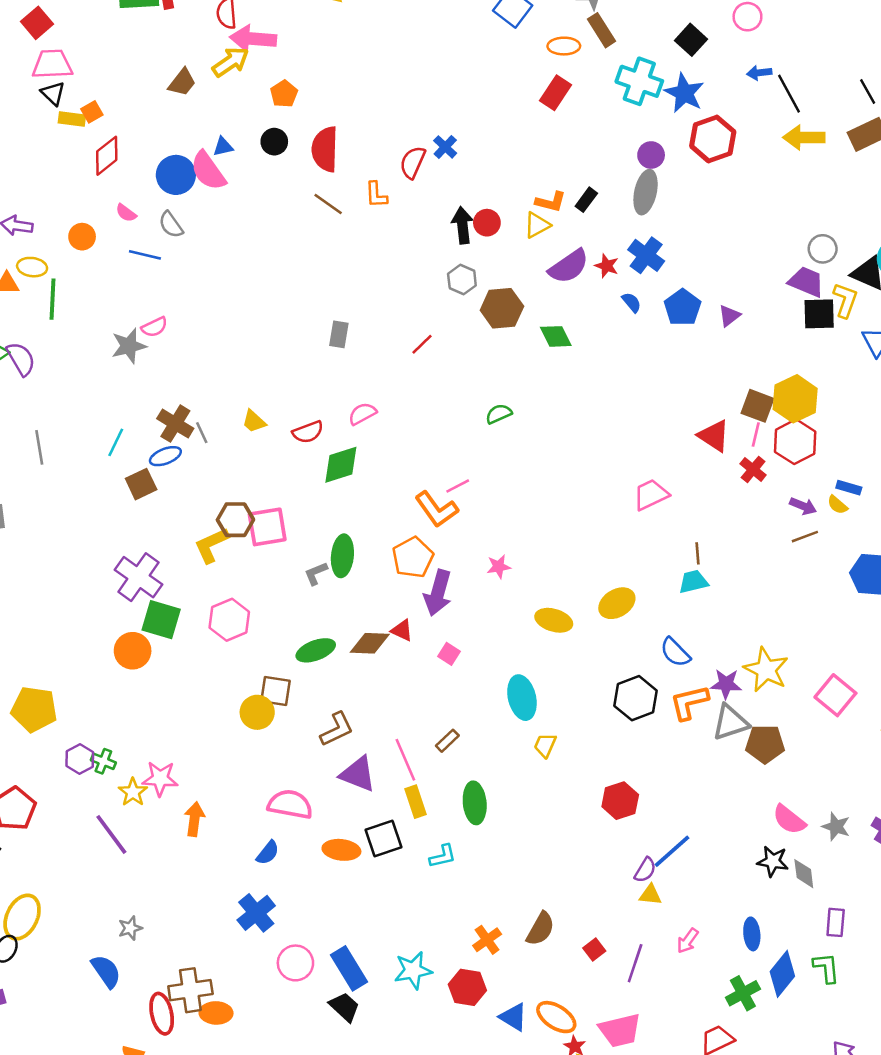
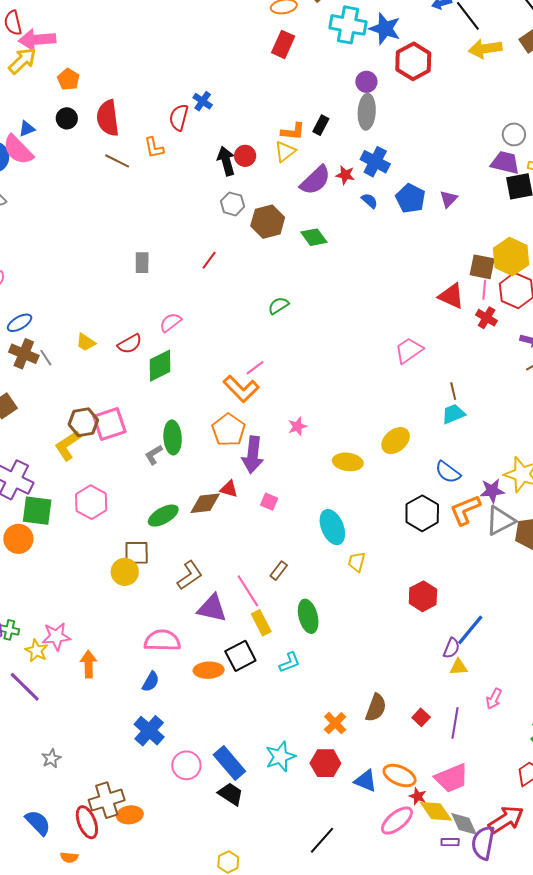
blue ellipse: (165, 456) -> (20, 323), moved
blue semicircle: (106, 971) -> (38, 823), moved

